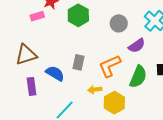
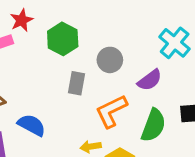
gray circle: (119, 23) -> (110, 60), moved
gray rectangle: (78, 62) -> (77, 83), moved

